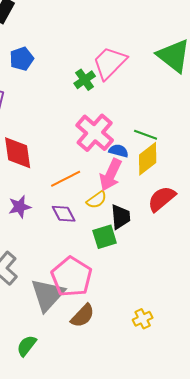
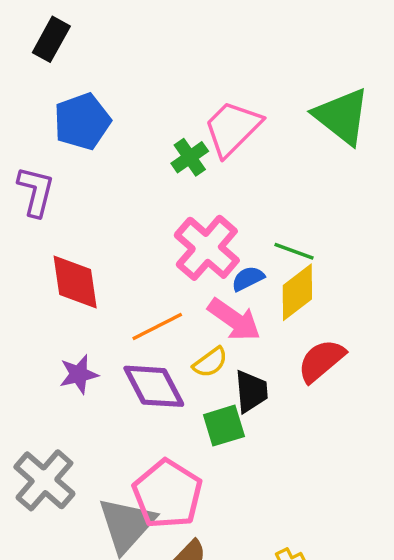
blue pentagon: (22, 59) -> (82, 121), size x1.4
blue semicircle: (119, 151) -> (248, 279), turned -42
pink arrow: (111, 175) -> (234, 320), turned -80
purple diamond: (64, 214) -> (154, 386), size x1.5

